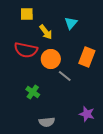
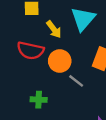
cyan triangle: (71, 23) -> (83, 19), size x1.6
green cross: (33, 92) -> (39, 100), turned -32

